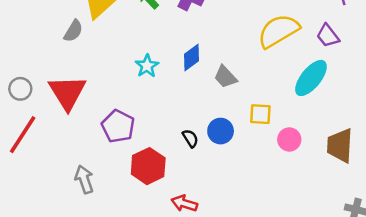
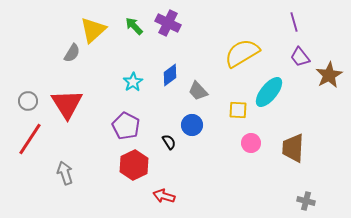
purple trapezoid: (328, 36) -> (300, 57), moved
yellow square: (260, 114) -> (238, 110), moved
purple pentagon: (118, 126) -> (126, 126), moved
blue circle: (221, 131) -> (192, 125), moved
gray arrow: (84, 179) -> (65, 173), moved

